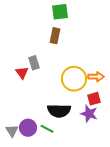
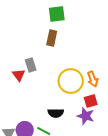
orange arrow: (96, 77) -> (93, 79), turned 70
black semicircle: (59, 111) -> (56, 113), size x0.7

